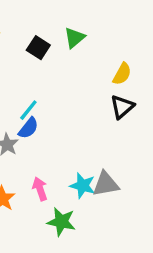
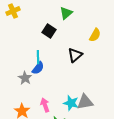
black square: (38, 48) -> (49, 31), moved
black triangle: (122, 107) -> (75, 55), moved
cyan line: (28, 110) -> (38, 57), turned -40

